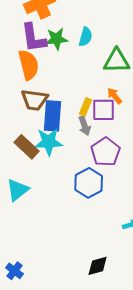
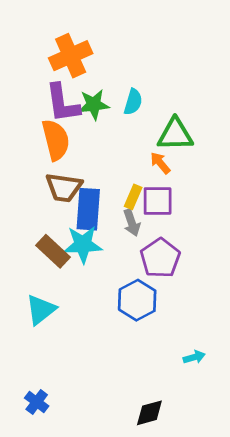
orange arrow: (115, 96) -> (160, 163), moved
blue cross: (15, 271) -> (37, 402), moved

